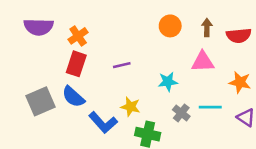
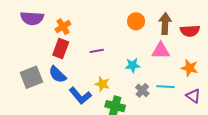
brown arrow: (207, 27) -> (165, 24), size x1.5

